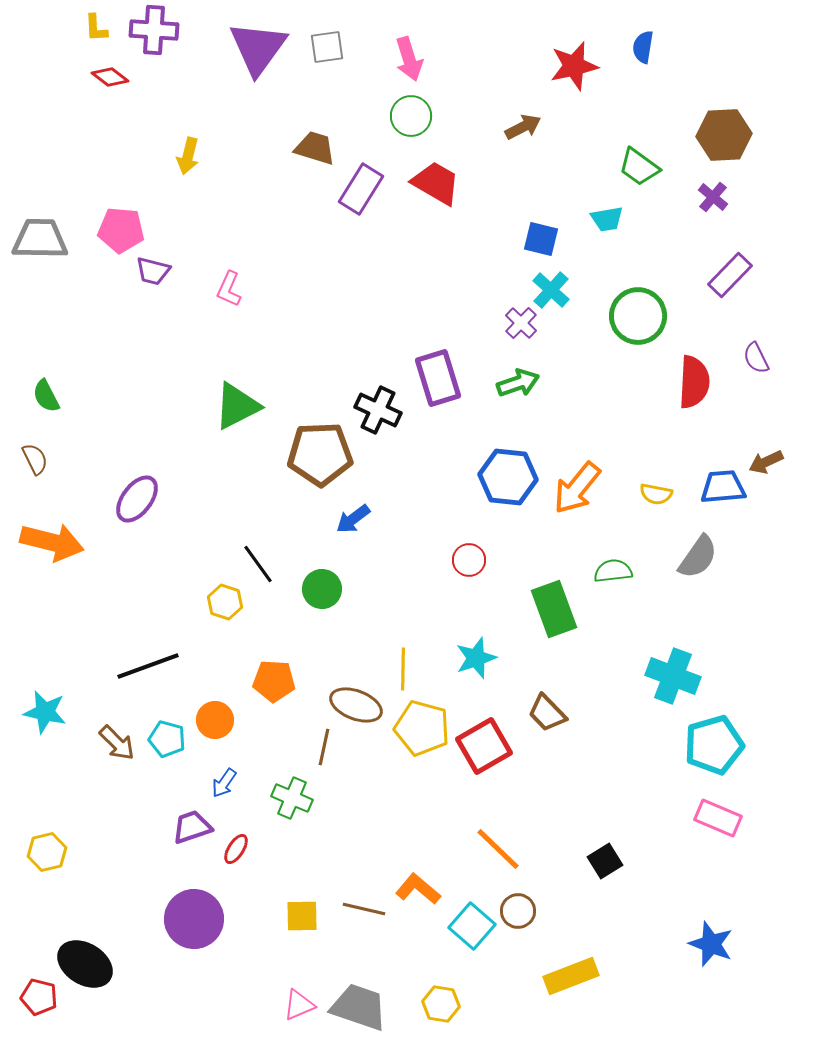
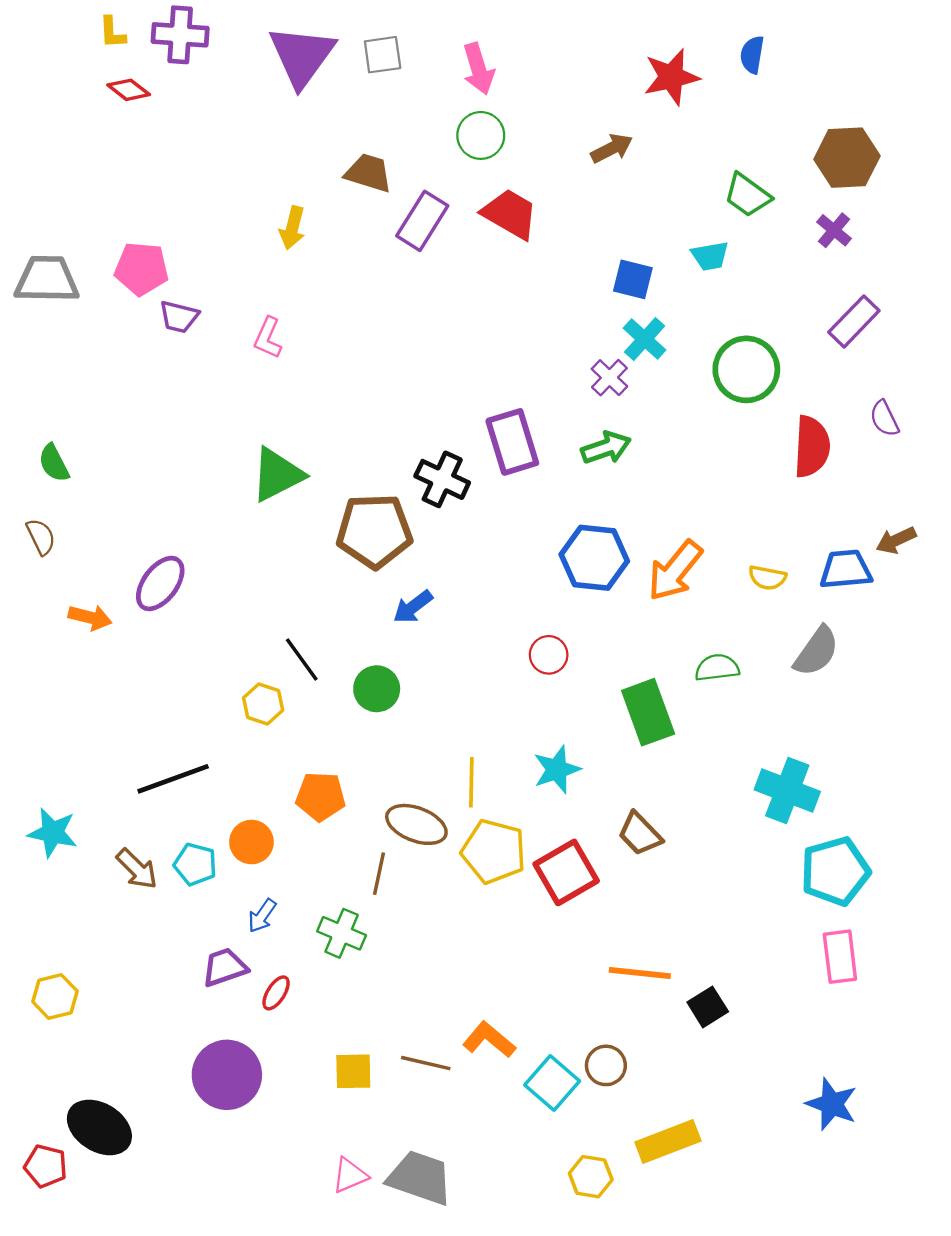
yellow arrow: (188, 156) -> (292, 228), moved
orange arrow: (52, 542) -> (90, 617), moved, size x0.6
pink rectangle: (718, 818) -> (840, 957), turned 60
orange line: (498, 849) -> (640, 973), moved, turned -38
yellow hexagon: (441, 1004) -> (591, 1177), moved

